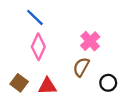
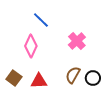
blue line: (35, 17) -> (41, 20), moved
brown semicircle: (81, 67) -> (73, 75), moved

